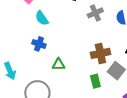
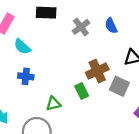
green triangle: (59, 64) -> (53, 104), moved
green rectangle: (95, 81) -> (82, 91), moved

